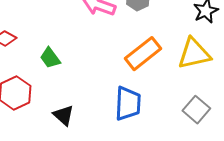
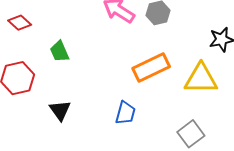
blue trapezoid: (128, 103) -> (125, 113), size x0.7

